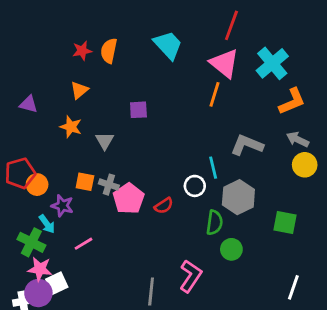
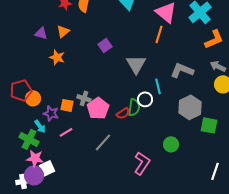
purple triangle: (29, 104) -> (41, 33), moved
purple square: (138, 110) -> (105, 45), turned -32
gray triangle: (105, 141) -> (136, 64), moved, size x1.5
orange square: (85, 182) -> (67, 105), moved
gray hexagon: (238, 197) -> (190, 107), moved
green semicircle: (215, 223) -> (134, 107), moved
pink line: (84, 244) -> (66, 132), moved
gray line: (151, 292) -> (103, 142), moved, turned 36

